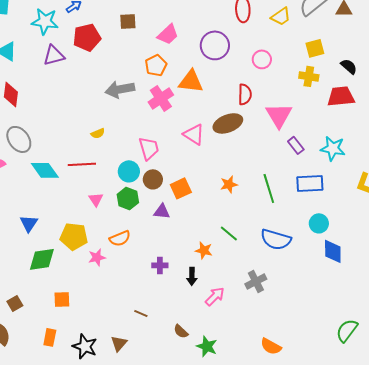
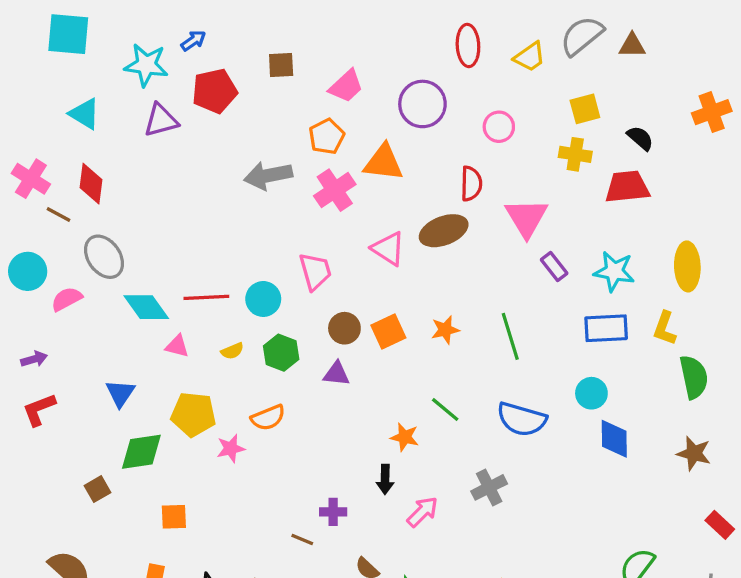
yellow semicircle: (98, 133) -> (232, 351), moved
cyan circle: (129, 171) -> (263, 299), moved
brown circle: (153, 179) -> (344, 328), moved
blue rectangle: (310, 183) -> (606, 328), moved
orange square: (181, 188) -> (388, 331), moved
pink triangle: (96, 199) -> (177, 346), moved, turned -42
purple cross: (160, 265) -> (333, 512), moved
brown square: (15, 303) -> (98, 489), moved

